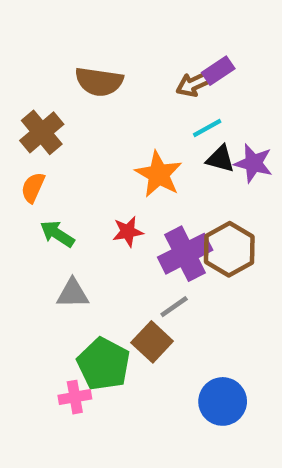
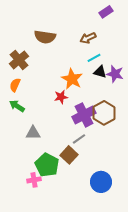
purple rectangle: (218, 71) -> (106, 12), moved
red star: (128, 232) -> (61, 97), moved
green arrow: (57, 234) -> (17, 106), moved

